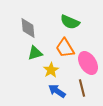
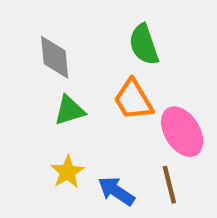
green semicircle: (70, 22) -> (144, 45), turned 48
yellow star: (51, 70) -> (67, 172), moved

